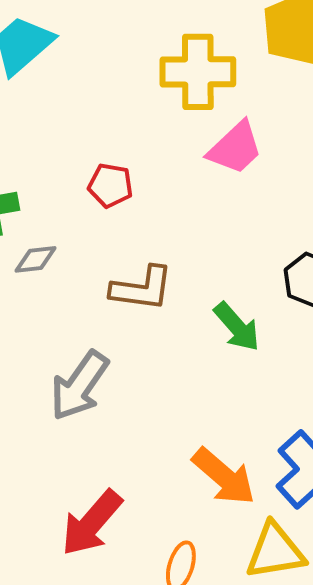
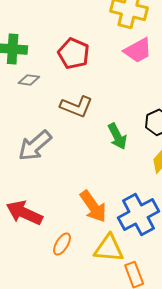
red pentagon: (110, 185) -> (74, 54), size x1.4
red arrow: (92, 523) -> (24, 213), turned 60

